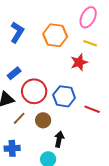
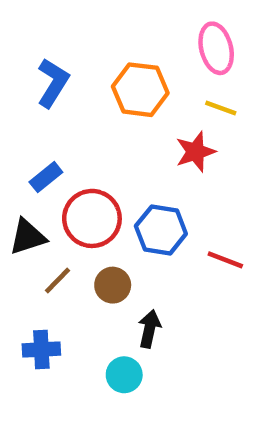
pink ellipse: (88, 17) -> (216, 48), turned -40

